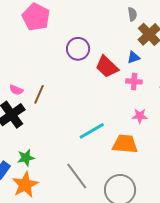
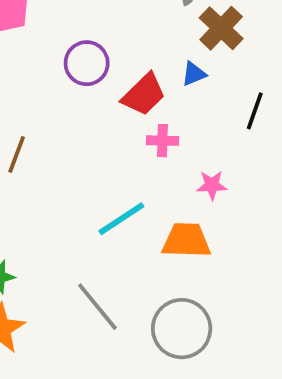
red trapezoid: (107, 67) -> (144, 94), turned -85
pink cross: (134, 81) -> (162, 141), moved

